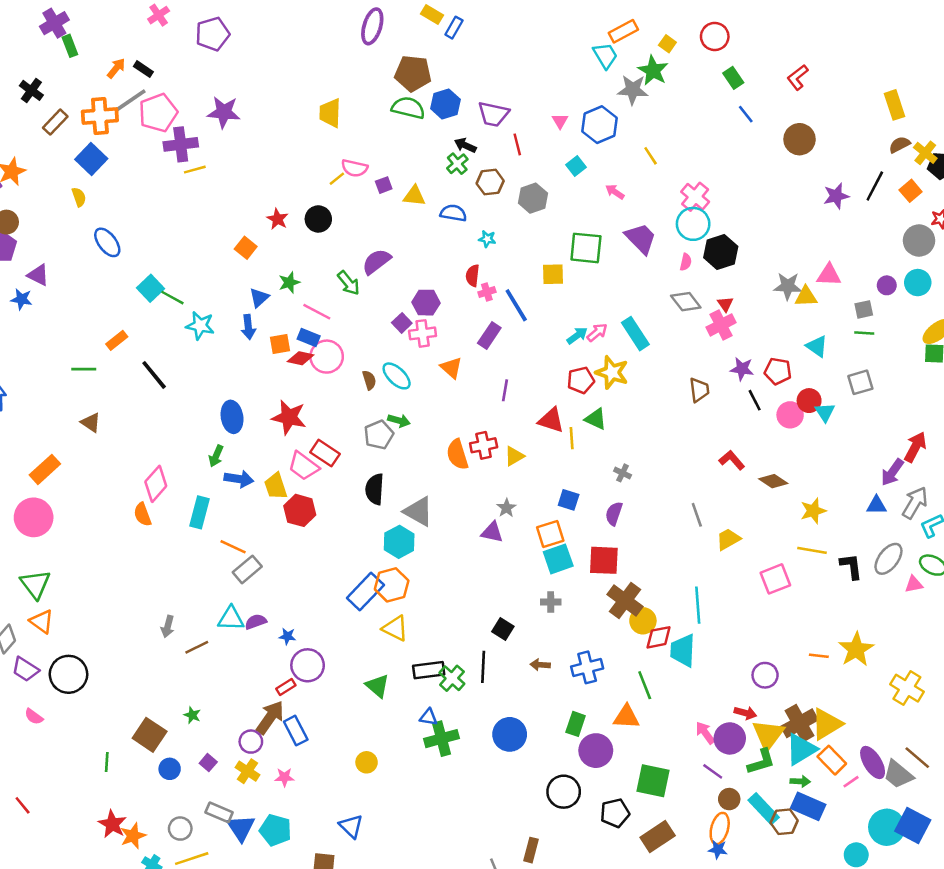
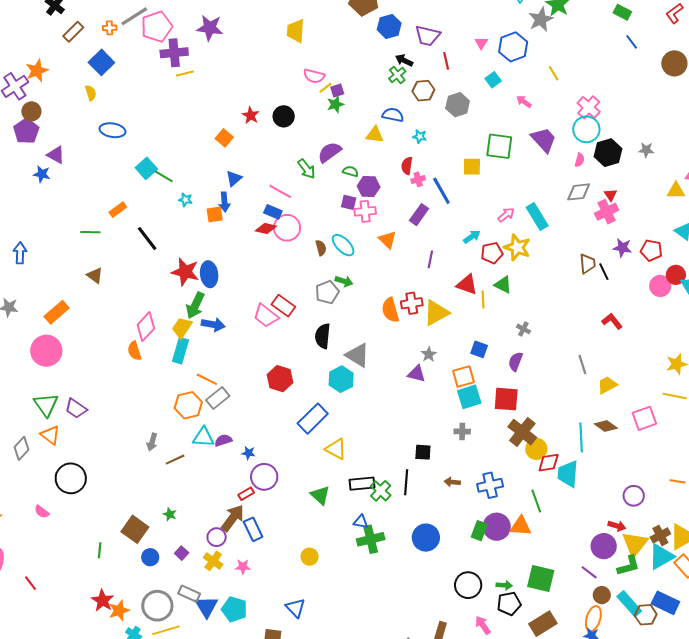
green rectangle: (733, 78) -> (622, 12), turned -30
gray star: (633, 90) -> (541, 19), turned -30
green semicircle: (408, 108) -> (350, 171), moved, size x0.6
orange cross: (100, 116) -> (110, 28), size x0.5
yellow line: (337, 179) -> (325, 88), moved
yellow triangle: (414, 196) -> (375, 135), moved
blue ellipse: (107, 242) -> (112, 130), turned -45
green star: (289, 282) -> (335, 104), moved
gray star: (788, 286) -> (646, 150), moved, size x0.7
gray diamond: (686, 302) -> (579, 192), turned -60
purple square: (402, 323) -> (349, 202), turned -35
cyan star: (200, 326) -> (185, 200), size x0.6
cyan arrow: (577, 336) -> (472, 237), moved
orange square: (280, 344) -> (215, 214), moved
black line: (755, 400) -> (604, 272), moved
red star: (289, 417) -> (185, 272), moved
green arrow: (216, 456) -> (195, 305), size x1.5
yellow triangle: (514, 456) -> (436, 313), size x1.6
brown diamond: (773, 481) -> (606, 426), moved
yellow trapezoid: (276, 486) -> (182, 328), moved, turned 50
red hexagon: (300, 510) -> (280, 379), moved
orange hexagon: (392, 585) -> (188, 405), moved
black square: (503, 629) -> (423, 452), turned -30
purple trapezoid: (25, 669) -> (76, 409), moved
brown cross: (799, 723) -> (660, 535), size x0.7
pink arrow: (705, 733) -> (483, 625), moved
purple circle: (596, 751) -> (497, 527), moved
green arrow: (800, 781) -> (504, 585), moved
gray circle: (180, 829) -> (157, 606), size x1.6

